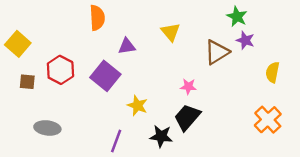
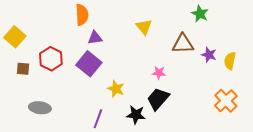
purple star: (245, 40) -> (209, 55), moved
purple triangle: (127, 46) -> (95, 38), moved
brown triangle: (217, 52) -> (183, 44), turned 30

